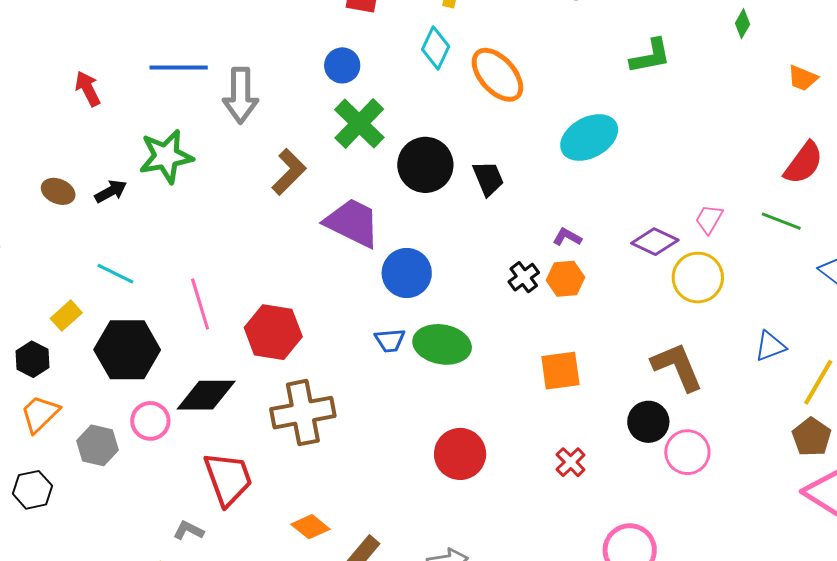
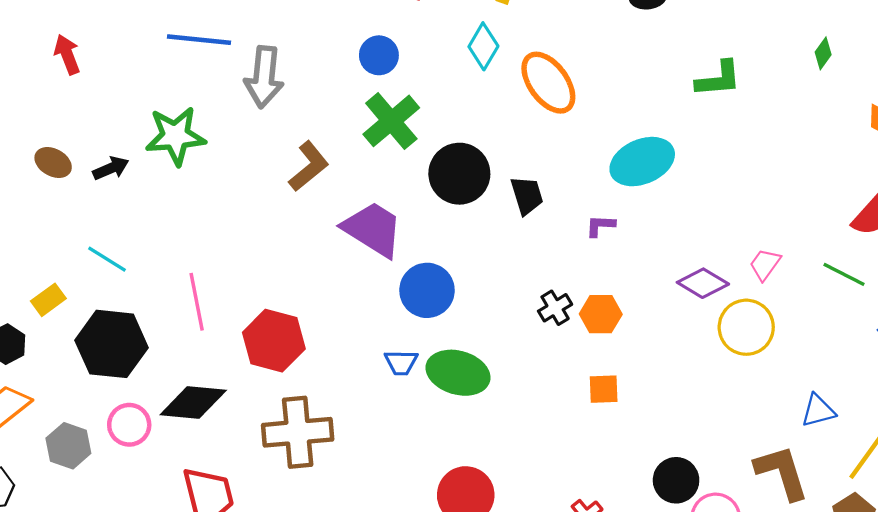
red arrow: (88, 89) -> (67, 55), moved
purple L-shape: (567, 237) -> (600, 226), moved, turned -32
brown L-shape: (677, 367) -> (782, 472), moved
orange square: (560, 371) -> (604, 389), moved, size x0.7

